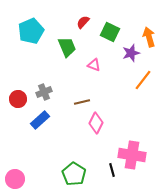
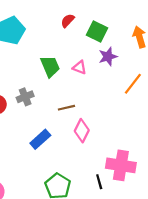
green trapezoid: (67, 47) -> (50, 66), moved
purple star: (131, 53) -> (108, 57), moved
blue rectangle: (40, 120) -> (40, 139), moved

